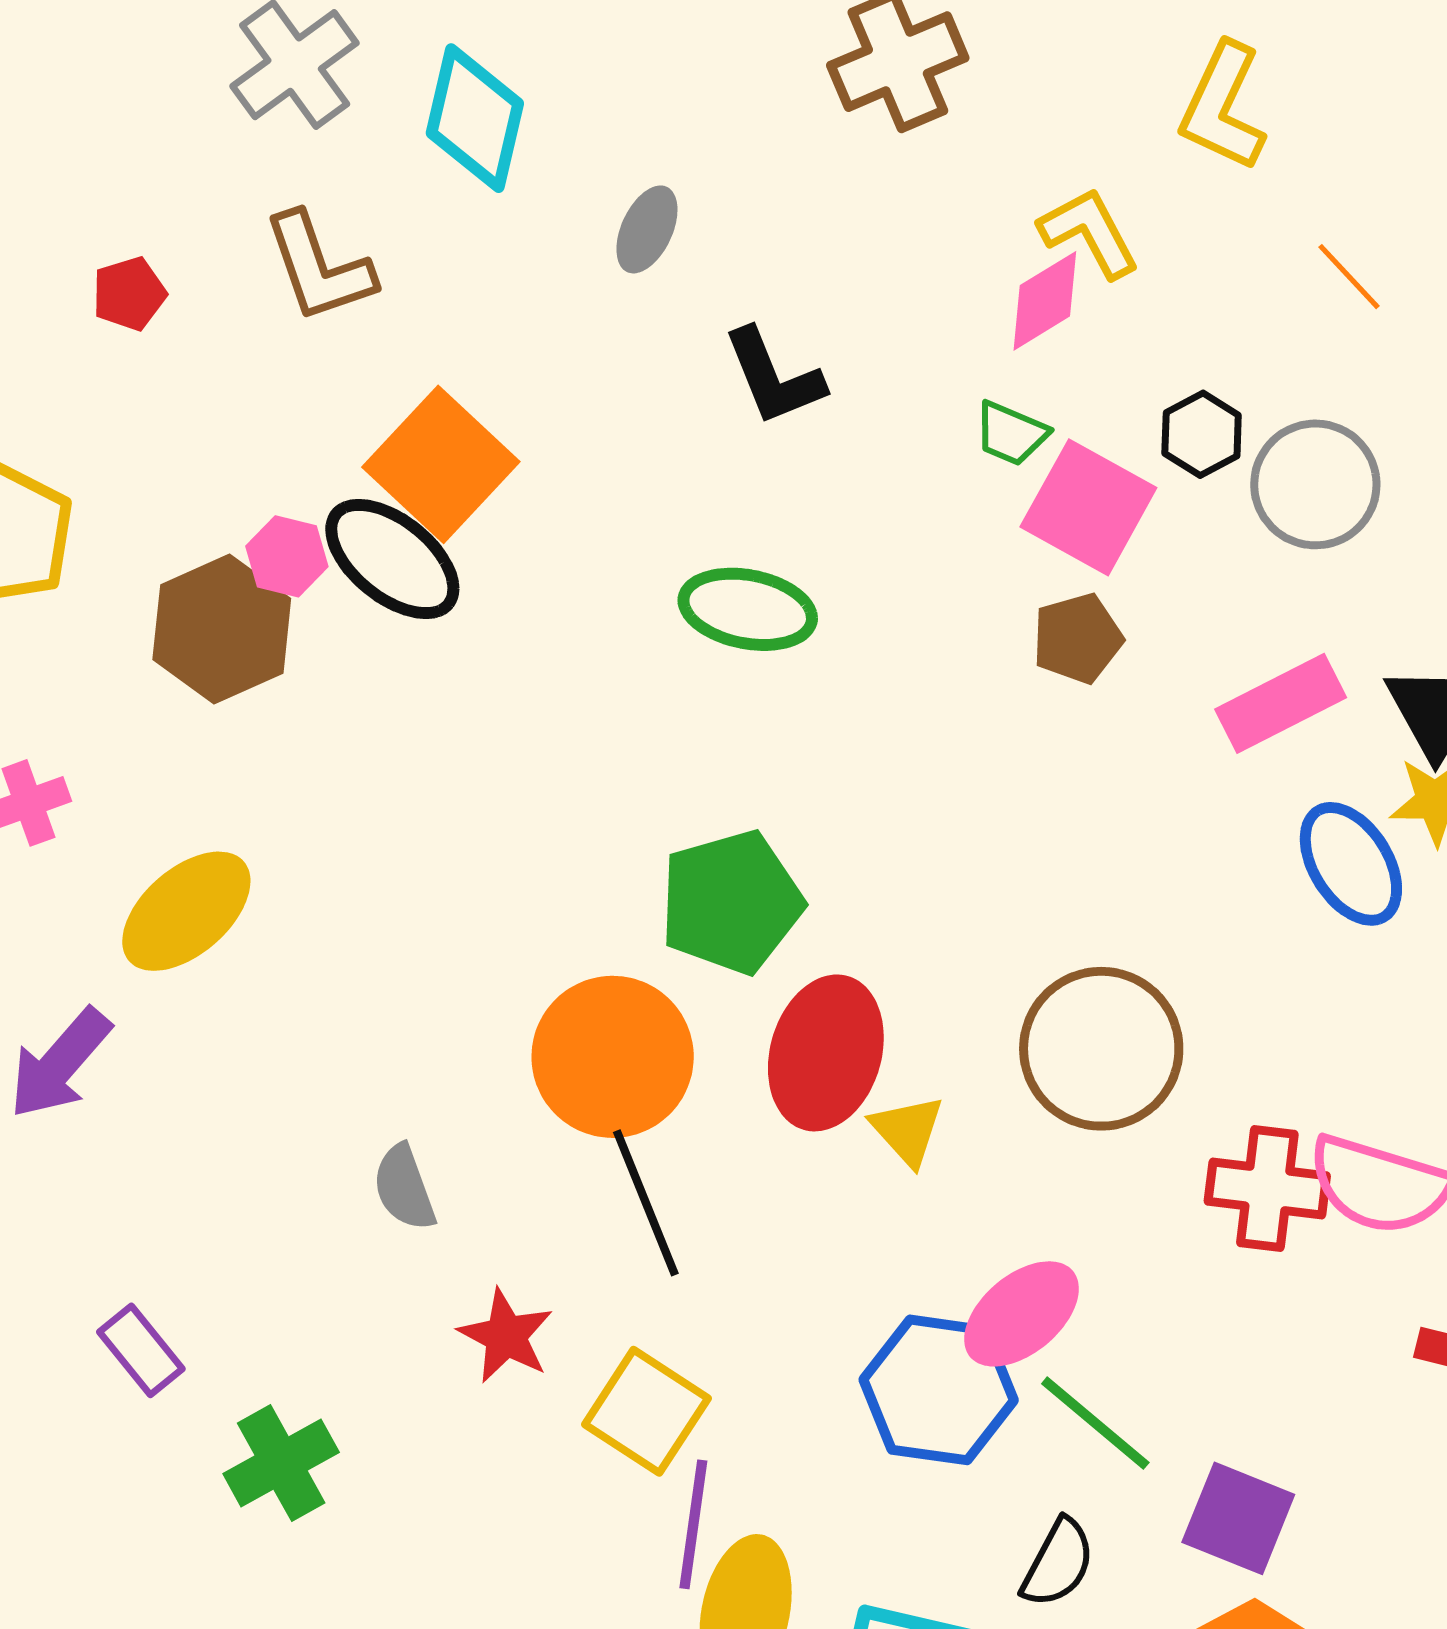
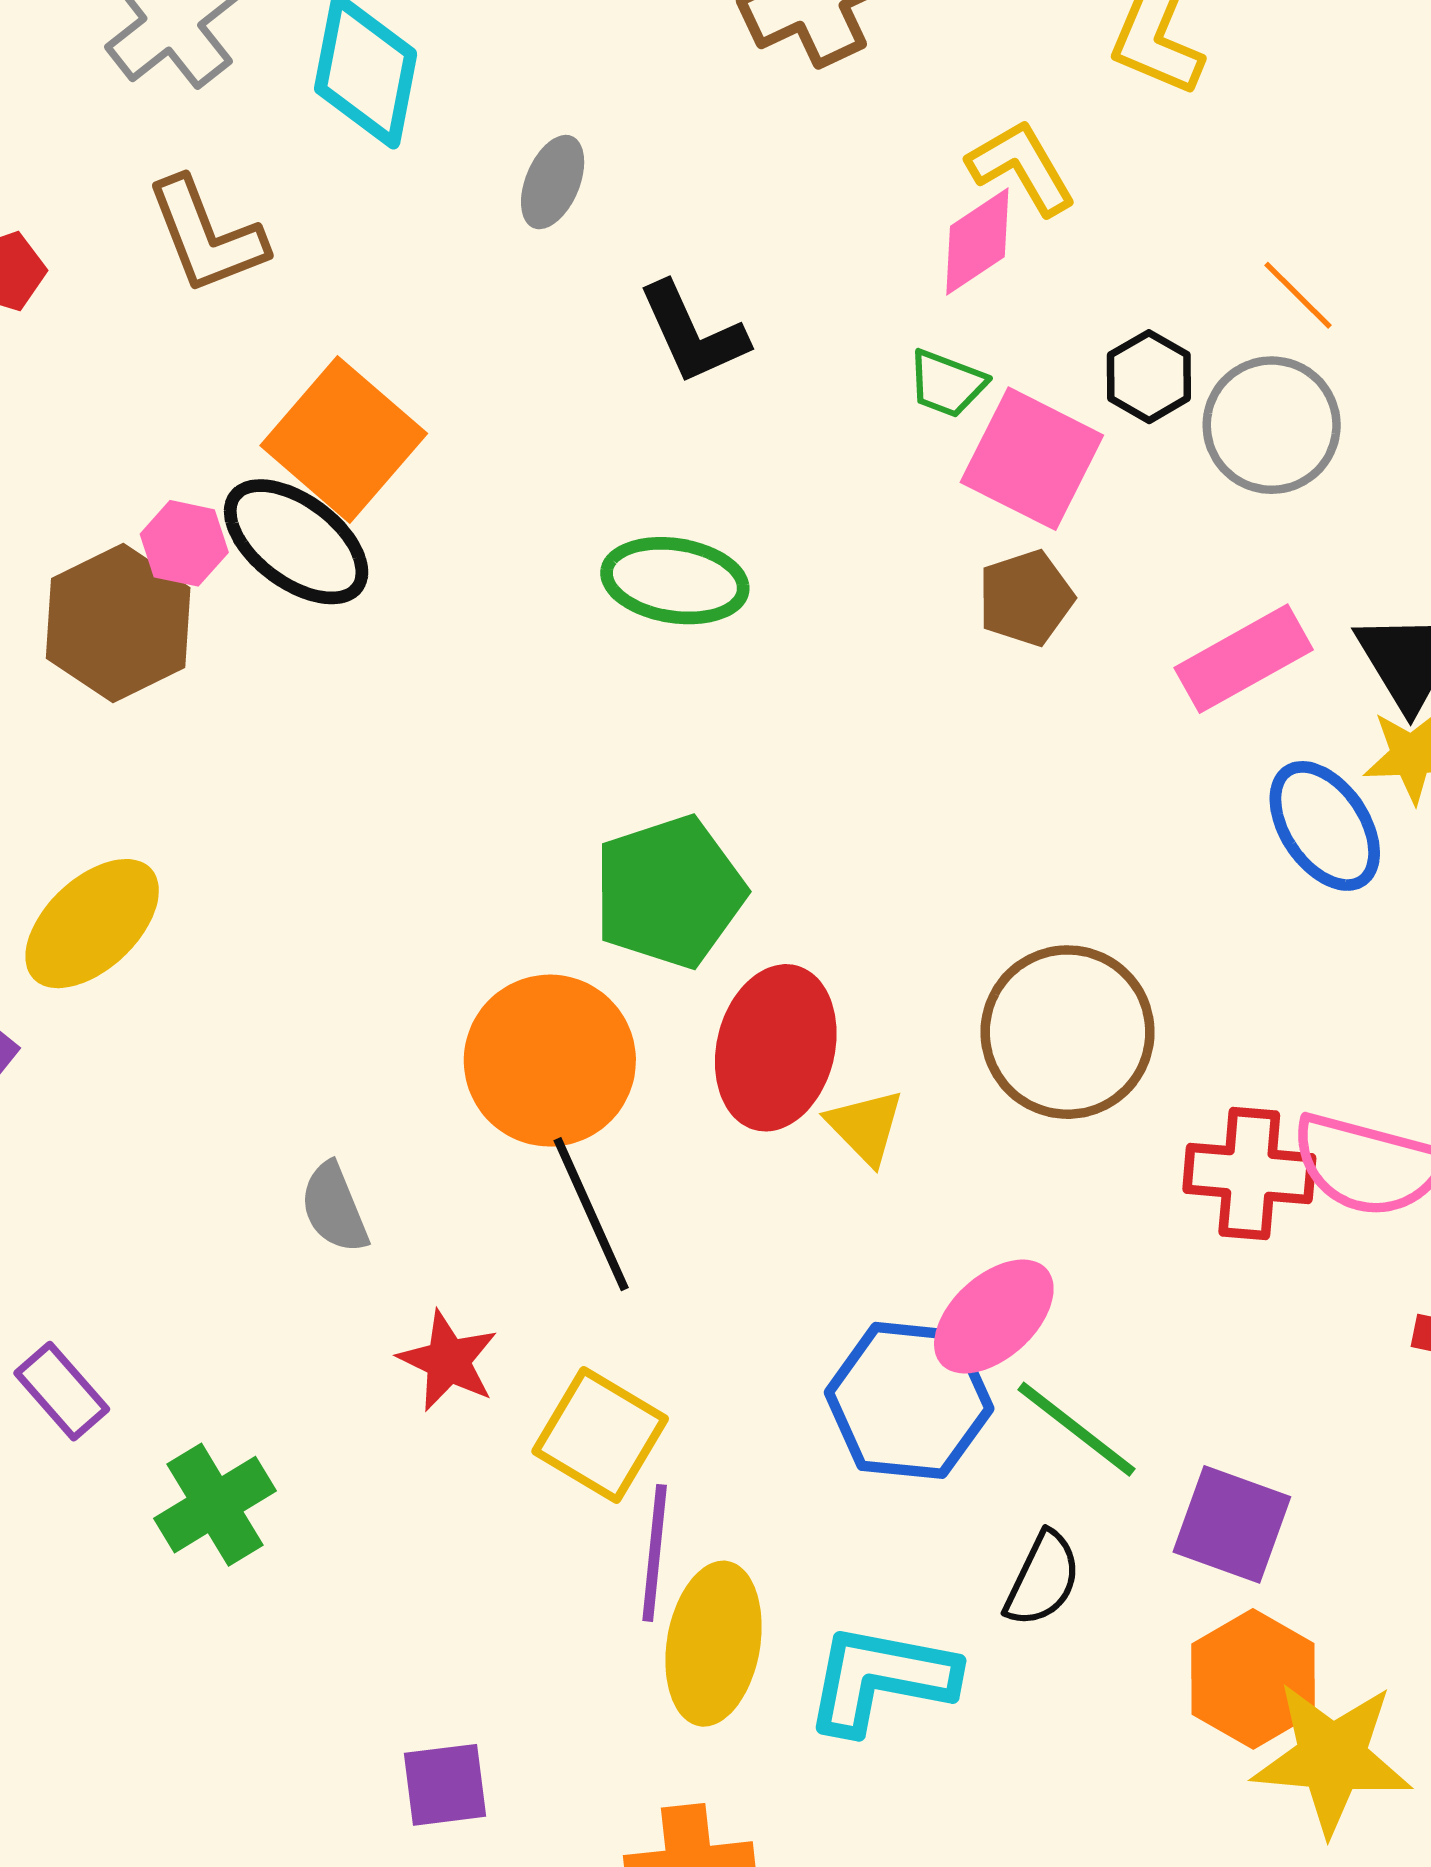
orange line: (1349, 277) -> (1298, 295), moved

